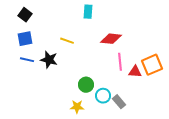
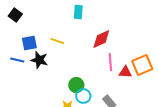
blue square: (25, 39) -> (29, 43), moved
red diamond: (111, 39) -> (101, 39), turned -30
cyan circle: (103, 96) -> (83, 96), moved

